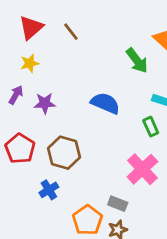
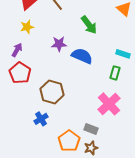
green arrow: (137, 61) -> (89, 25), moved
purple star: (45, 103) -> (59, 44), moved
green rectangle: (151, 127) -> (115, 73), turned 40
red pentagon: (20, 149) -> (20, 73), moved

